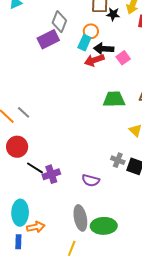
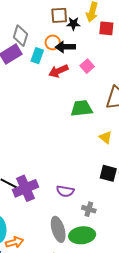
cyan rectangle: (84, 43) -> (37, 56), moved
black arrow: (104, 49) -> (65, 47), moved
gray cross: (118, 160) -> (89, 209), moved
purple cross: (51, 174) -> (25, 188), size x1.4

